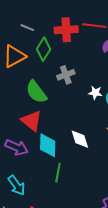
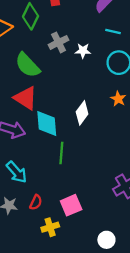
white star: (95, 93) -> (83, 51), moved
white diamond: (80, 139) -> (82, 113), turned 60

